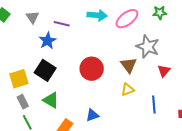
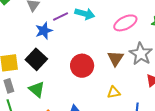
cyan arrow: (97, 15) -> (85, 14), moved
purple line: (62, 24) -> (61, 17), turned -49
brown triangle: (129, 65) -> (115, 58), moved

